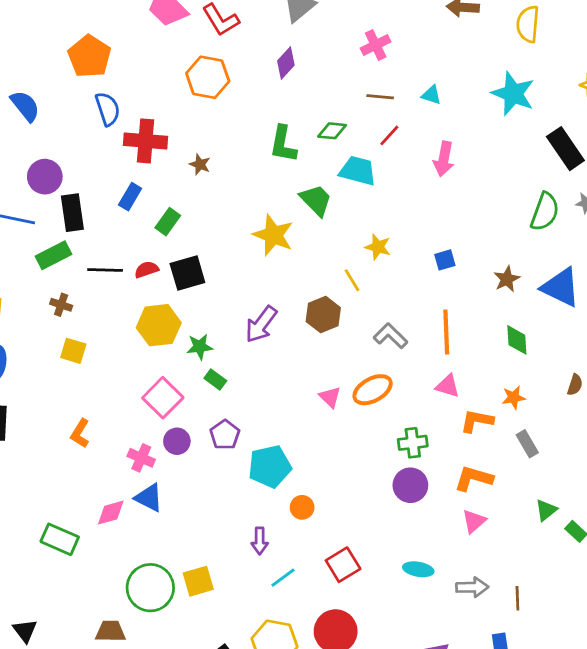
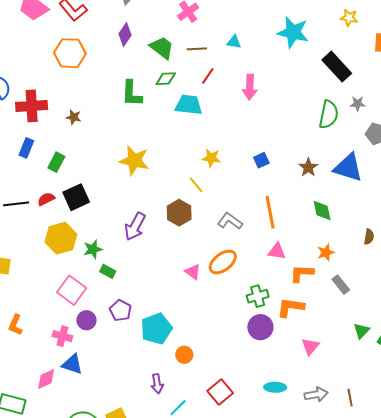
green trapezoid: (316, 200) -> (162, 48), moved
orange L-shape: (474, 478) -> (291, 307), moved

